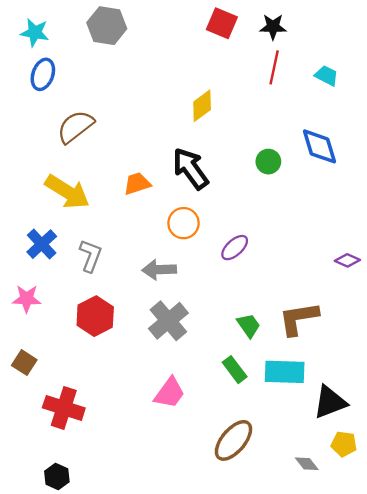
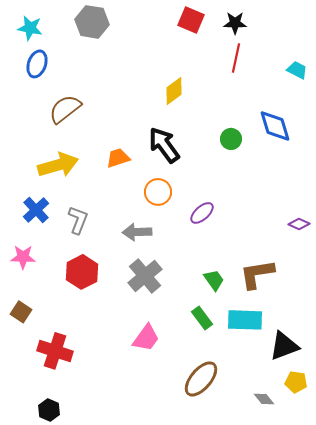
cyan trapezoid: (326, 76) -> (297, 70), moved
yellow arrow: (67, 192) -> (58, 165), turned -48

